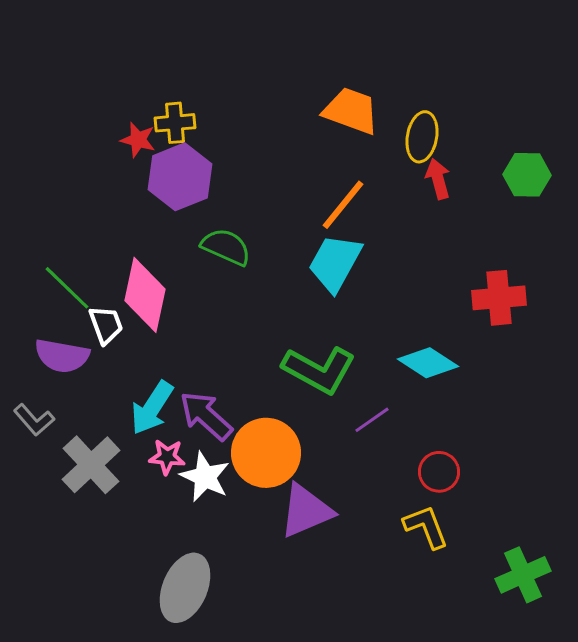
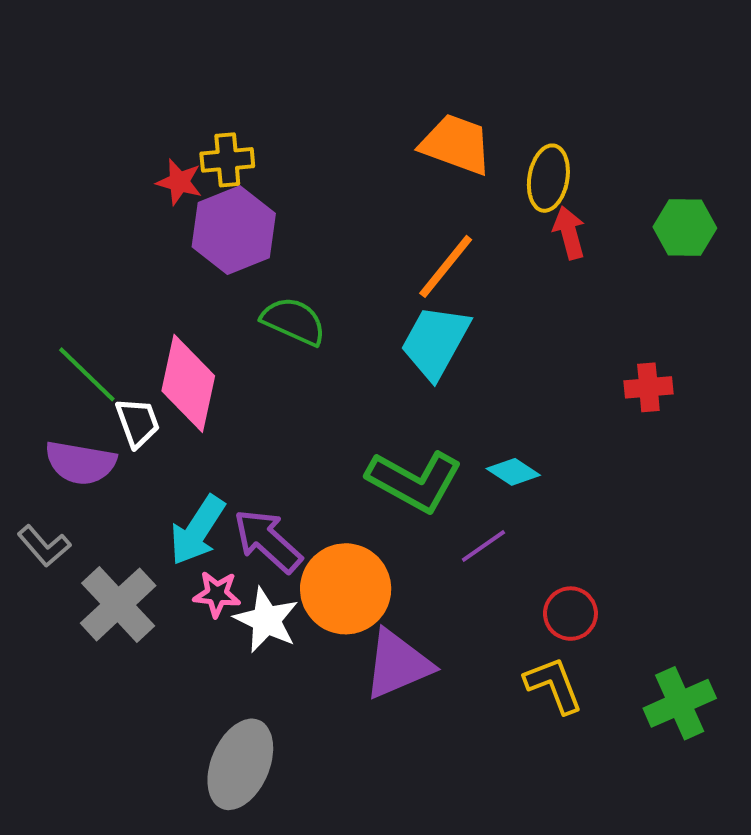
red cross: (499, 298) -> (648, 387), size x0.7
cyan diamond: (428, 363) -> (513, 472), moved, size x0.7
green cross: (523, 575) -> (680, 703), moved

